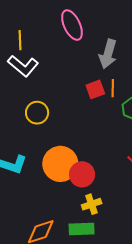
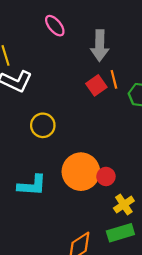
pink ellipse: (72, 25) -> (55, 26), size x0.7
red circle: (82, 174) -> (106, 176), size x0.7

